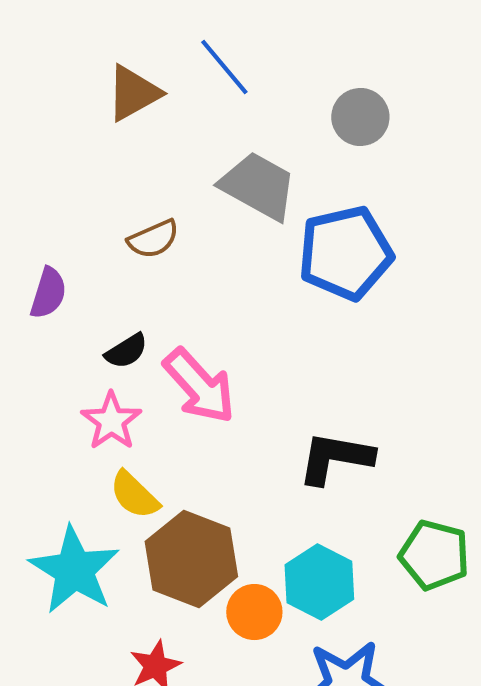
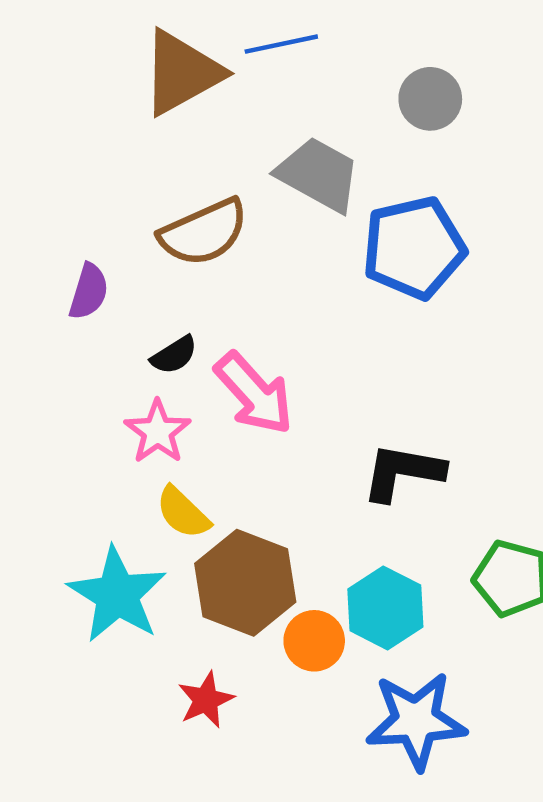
blue line: (224, 67) -> (281, 44), turned -62
brown triangle: (133, 93) -> (182, 73), size x1.4
brown semicircle: (153, 239) -> (204, 232), size x1.6

